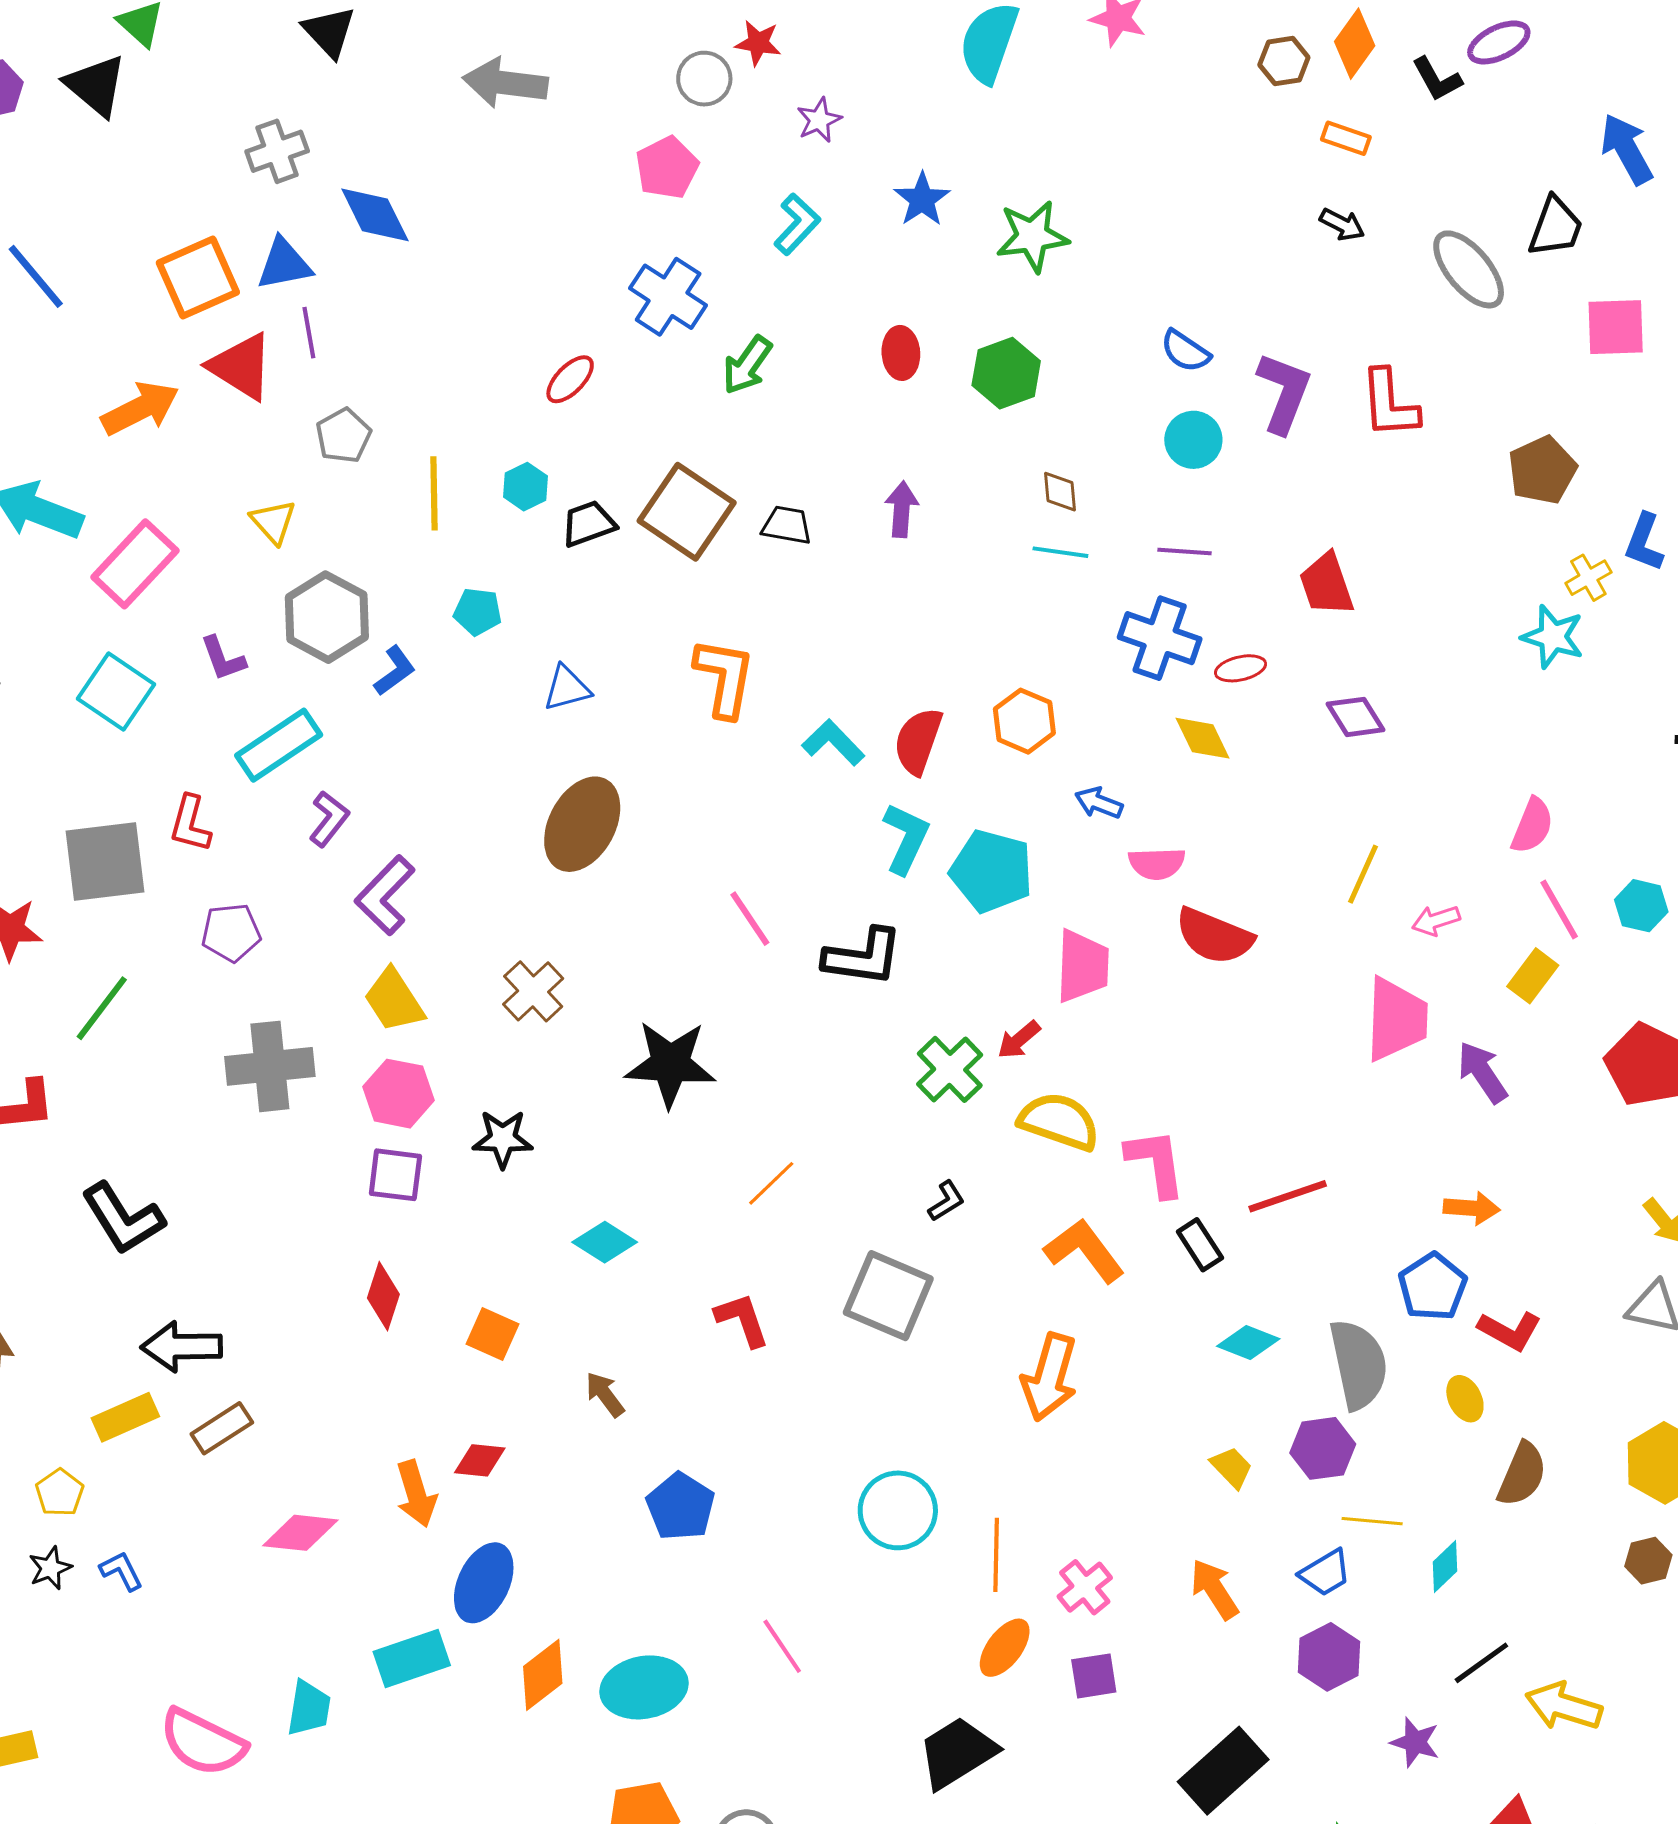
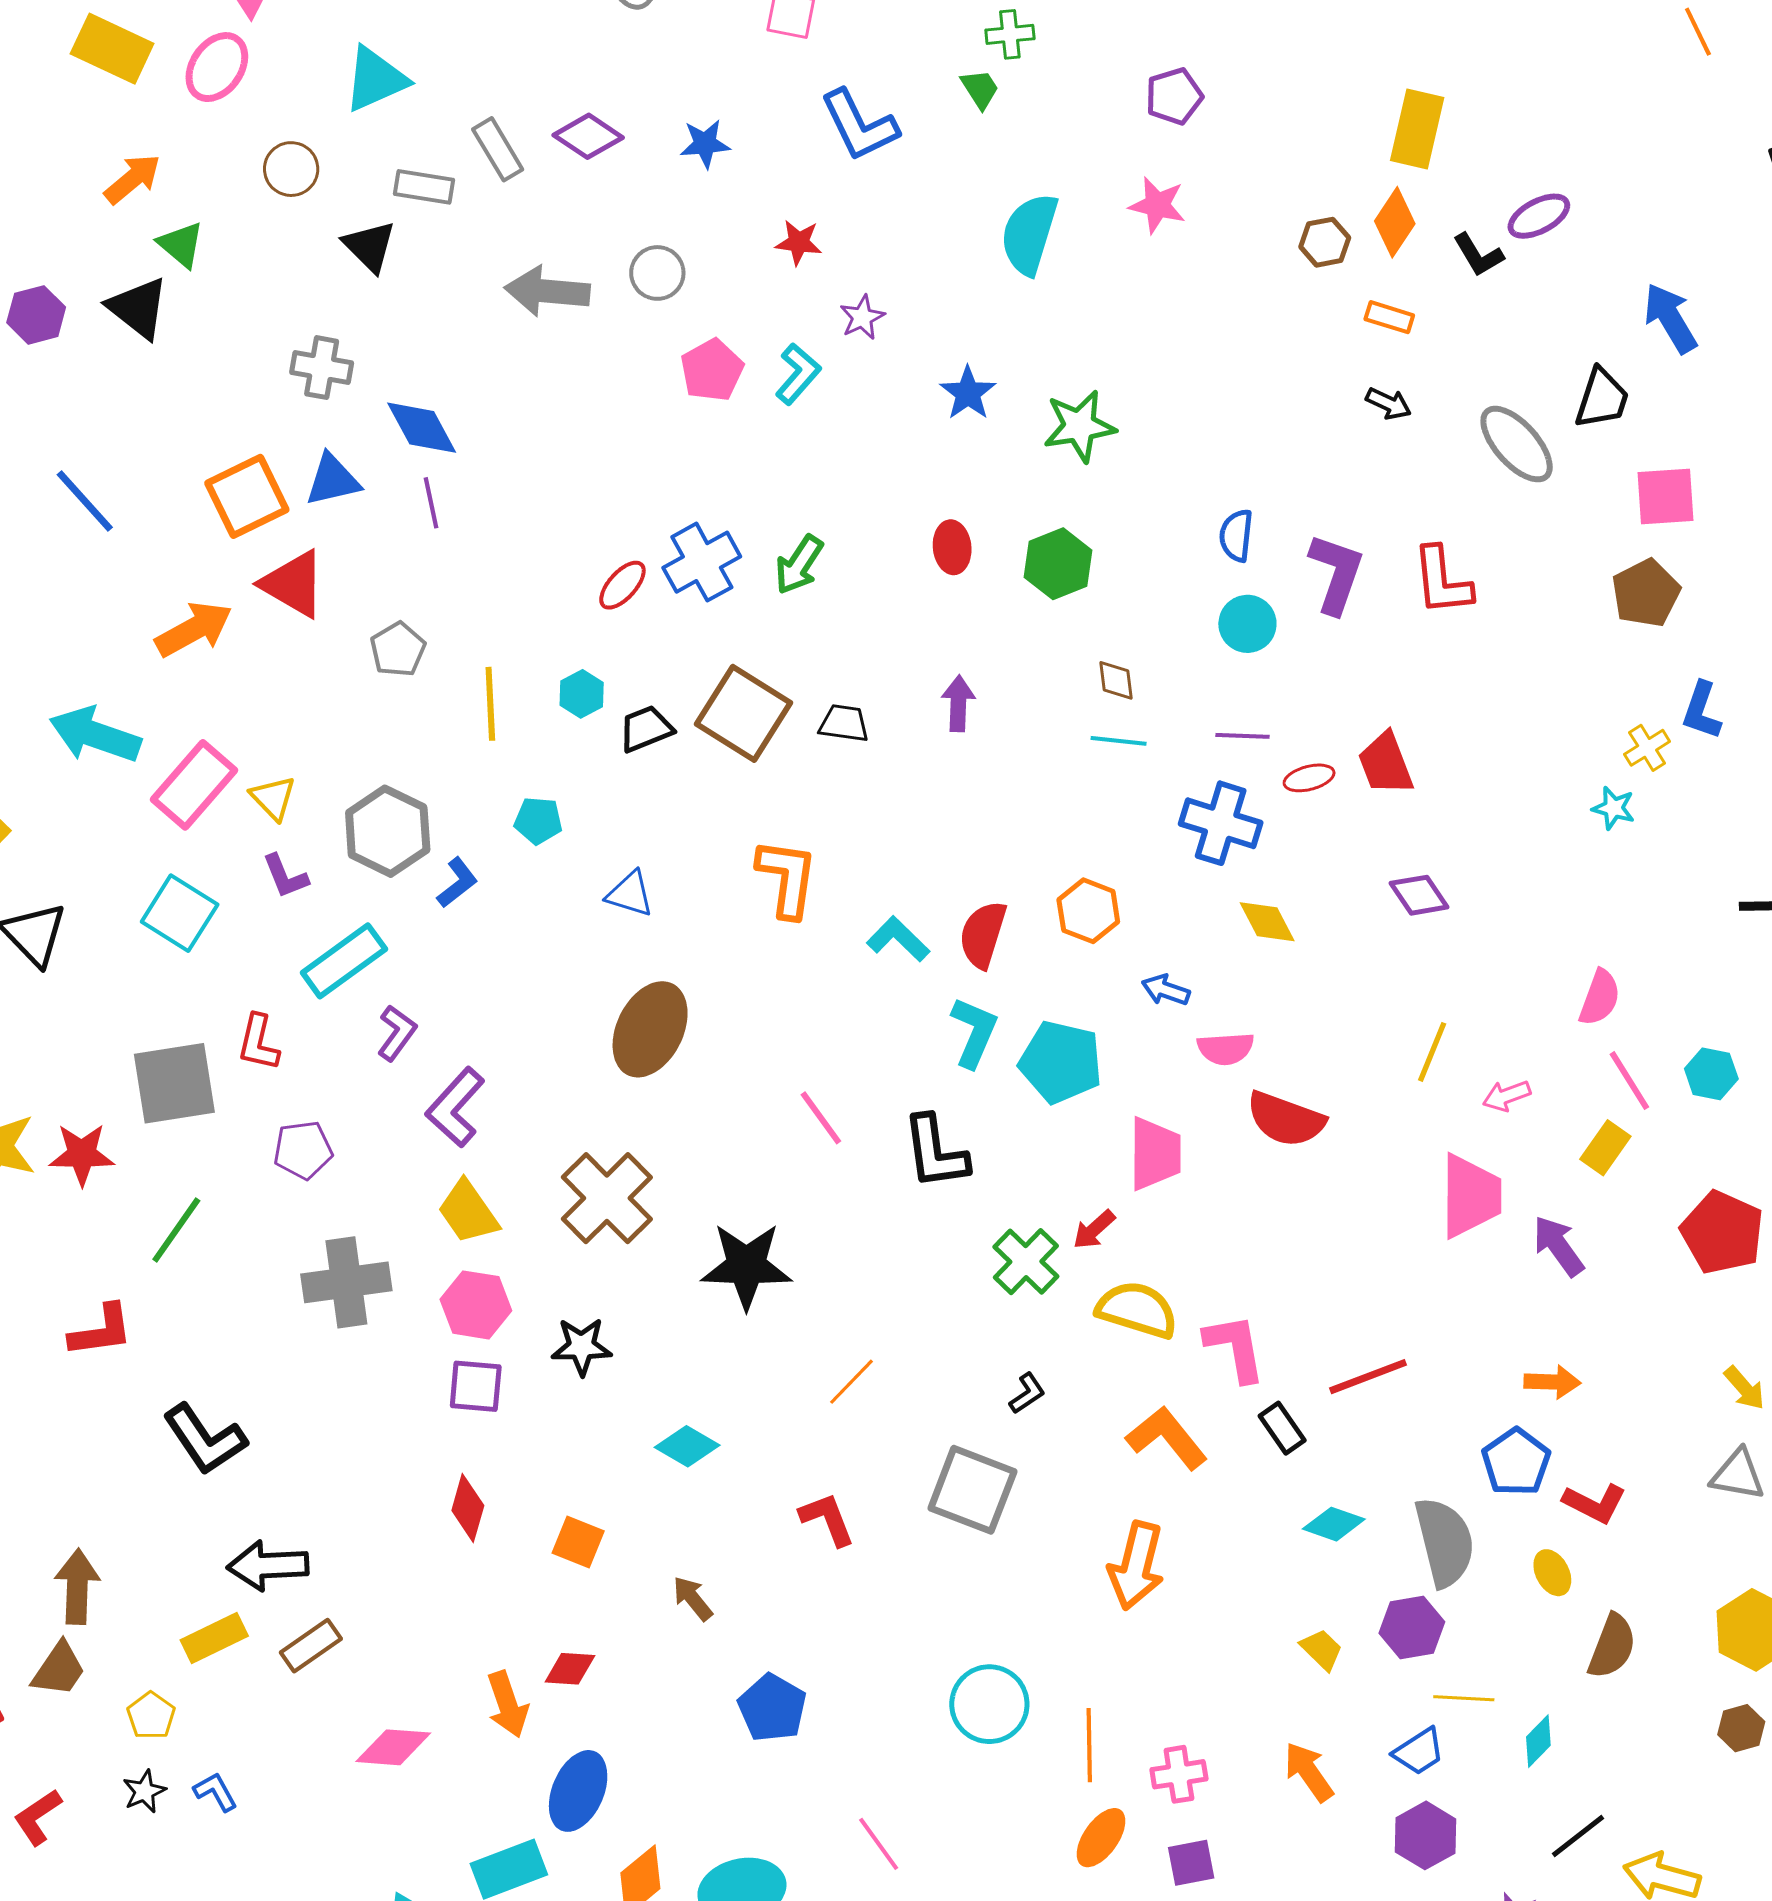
gray circle: (704, 79) -> (657, 273), moved
gray cross: (277, 151) -> (322, 368), turned 32
cyan L-shape: (797, 224) -> (798, 374), moved
blue cross: (668, 297) -> (702, 562), moved, turned 30
purple line: (309, 333) -> (431, 503), moved
blue semicircle: (1185, 351) -> (1236, 535), turned 64
brown pentagon: (1542, 470) -> (1646, 593), moved
yellow triangle: (273, 522) -> (273, 798), moved
cyan star: (1553, 637) -> (1614, 808), size x0.7
red ellipse: (1241, 668) -> (1309, 778), moved
blue triangle: (567, 688) -> (630, 894), turned 34
black L-shape: (863, 957) -> (935, 1152), turned 76
brown cross: (533, 991) -> (607, 1198), size x1.5
pink cross: (1085, 1587) -> (1179, 1774), turned 32

